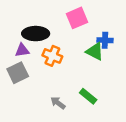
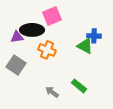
pink square: (77, 18) -> (52, 16), moved
purple triangle: (22, 50) -> (17, 37), moved
gray square: (18, 73) -> (16, 65), turned -30

